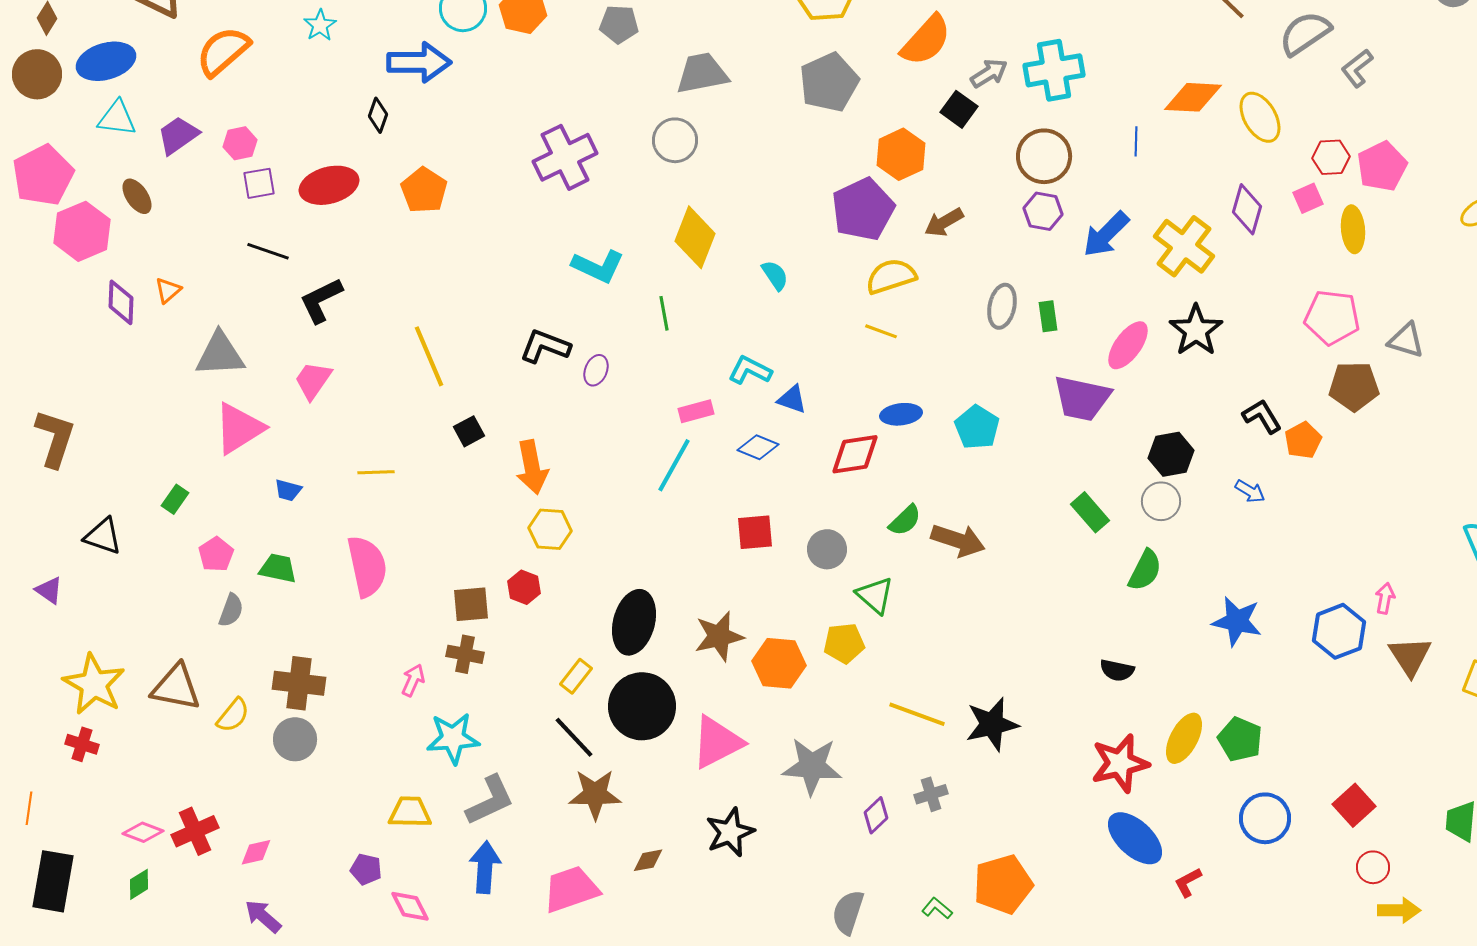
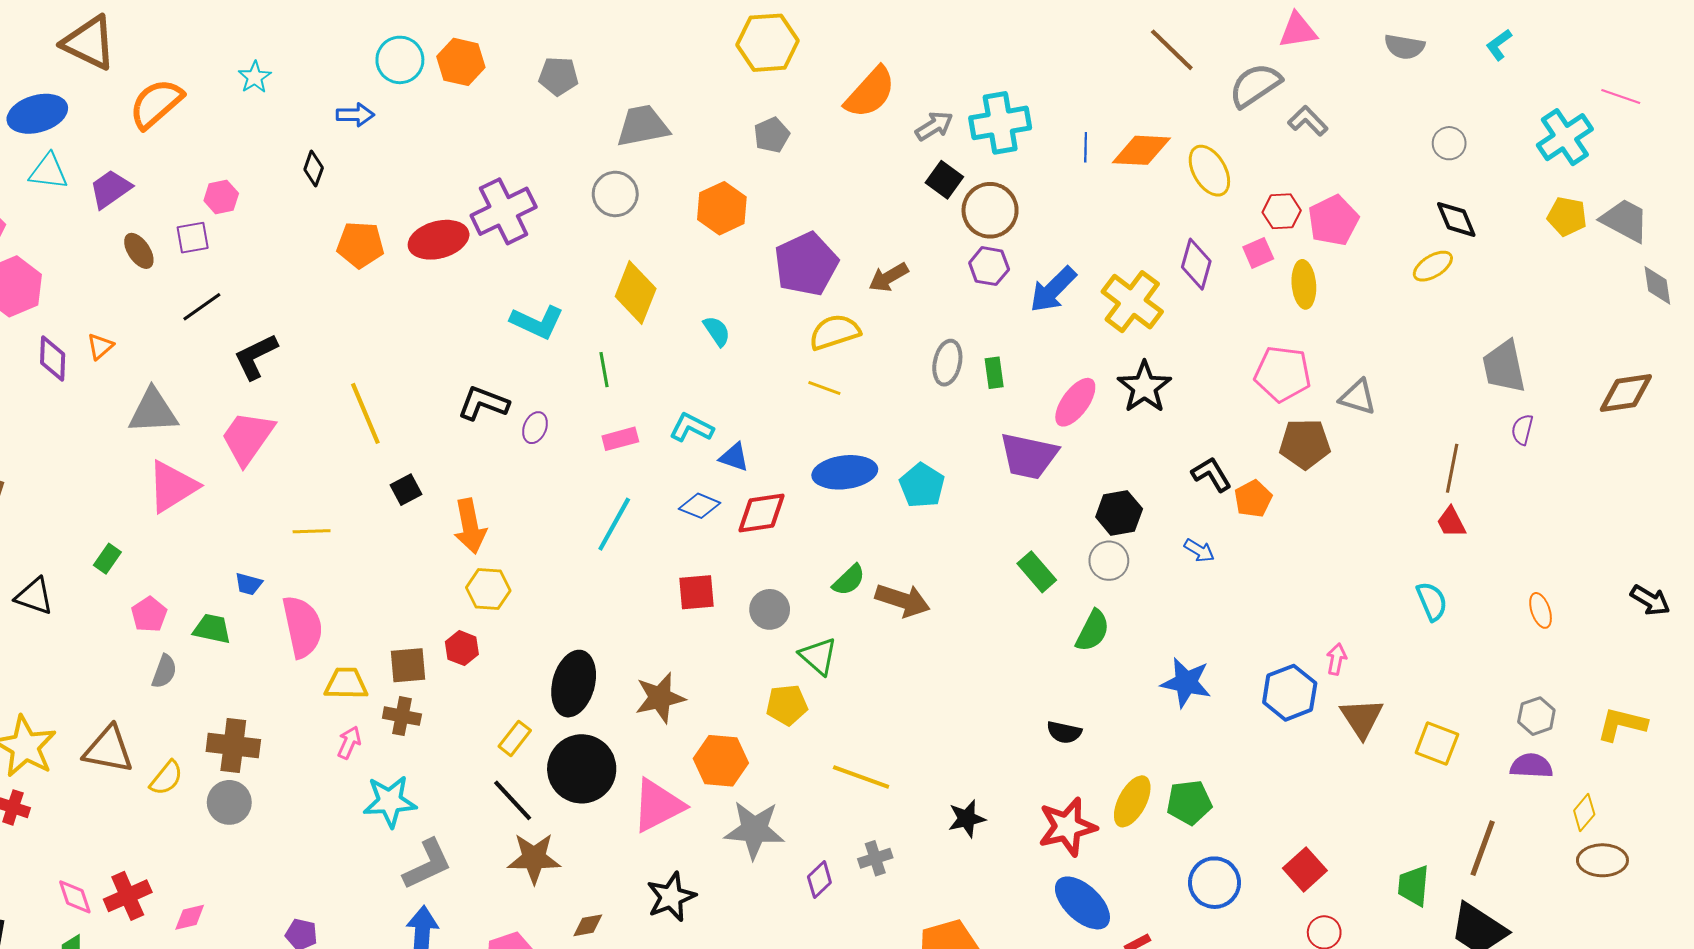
blue arrow: (419, 62) -> (355, 115), size x0.6
gray L-shape: (1357, 68) -> (1308, 121), turned 84
gray pentagon: (829, 82) -> (772, 135), size x0.6
black square: (959, 109) -> (944, 180), moved
blue line: (1136, 141) -> (1086, 147), moved
pink hexagon: (240, 143) -> (221, 197), moved
orange hexagon: (901, 154) -> (722, 208), moved
red ellipse: (329, 185) -> (439, 240), moved
orange pentagon: (424, 190) -> (360, 245), turned -30
brown ellipse: (137, 196) -> (139, 251), moved
black line: (268, 251) -> (202, 307), turned -54
pink trapezoid: (313, 380) -> (248, 438), size x1.4
pink rectangle: (696, 411) -> (620, 439), moved
blue ellipse: (901, 414) -> (845, 472), size x1.5
red diamond: (855, 454) -> (761, 513), moved
blue trapezoid: (288, 490) -> (249, 584), moved
orange hexagon: (779, 663) -> (721, 761), moved
black star: (992, 724) -> (967, 819), moved, size x0.7
green pentagon: (1240, 739) -> (1189, 802), turned -30
yellow trapezoid: (410, 812) -> (346, 684), moved
pink diamond: (143, 832) -> (75, 897), turned 51

